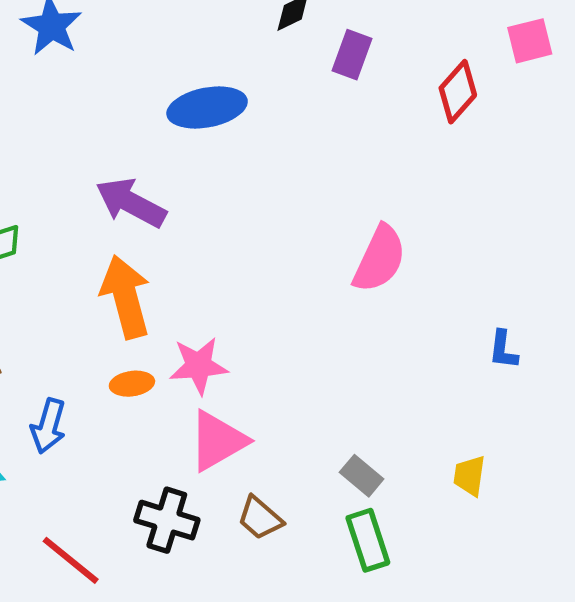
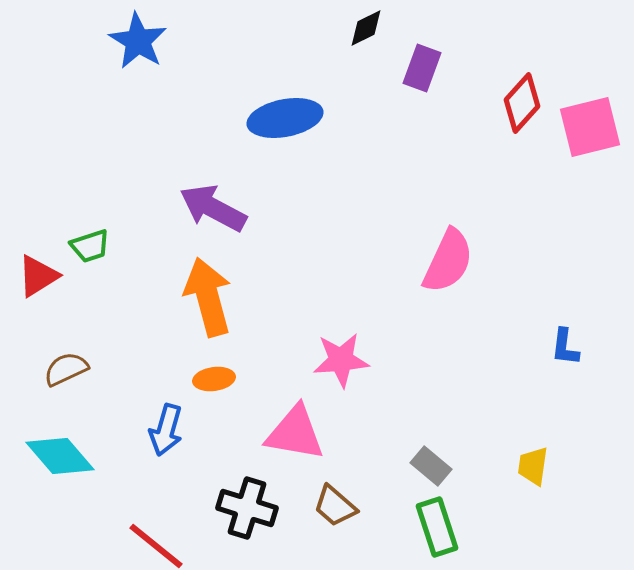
pink square: (530, 41) -> (590, 127), moved, size x1.4
pink star: (199, 366) -> (341, 360), moved
blue arrow: (48, 426) -> (166, 430), moved
pink triangle: (218, 441) -> (295, 433), turned 40

